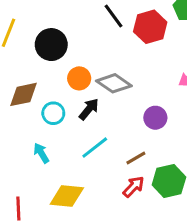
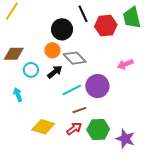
black circle: (51, 45) -> (62, 29), moved
purple circle: (155, 118) -> (97, 86), size x1.5
cyan line: (95, 148) -> (72, 90), moved
yellow diamond: (67, 196) -> (43, 127), moved

